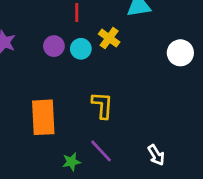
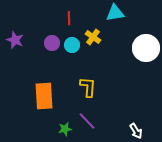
white circle: (180, 53) -> (146, 48), size x1.4
white arrow: (156, 155) -> (136, 131), moved

